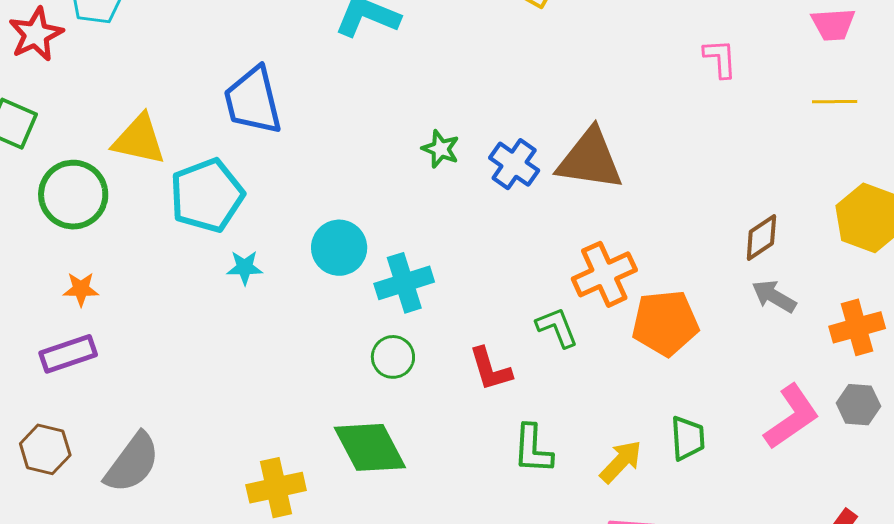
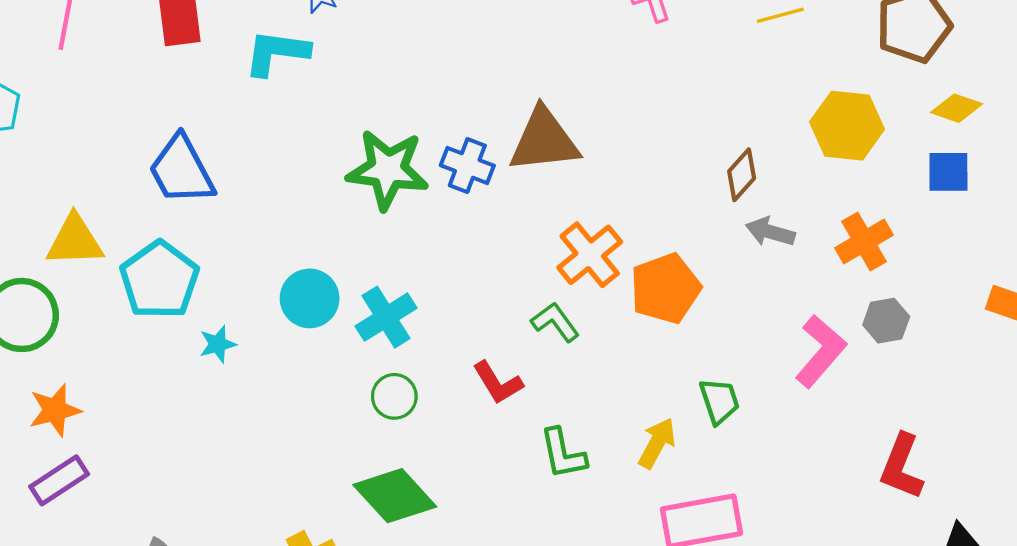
green star: (441, 149) -> (388, 170), size x2.0
orange star: (81, 289) -> (55, 410), size x1.4

